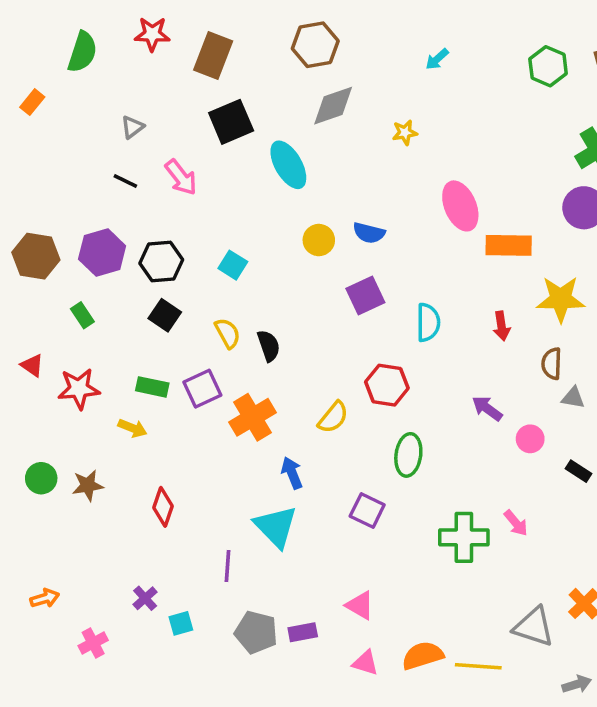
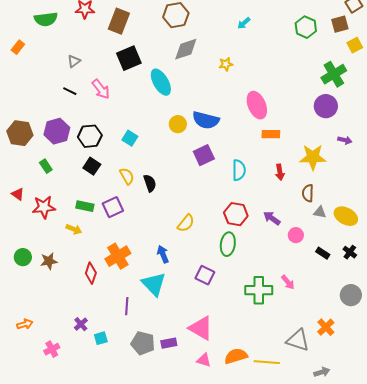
green semicircle: (82, 52) -> (46, 19), turned 65
blue semicircle: (369, 233) -> (206, 120), size x1.5
orange rectangle: (509, 245) -> (271, 134), moved, size x0.7
red hexagon: (387, 385) -> (236, 214), moved
orange cross: (253, 417) -> (118, 256), moved
pink triangle: (360, 605) -> (201, 328), size x1.5

